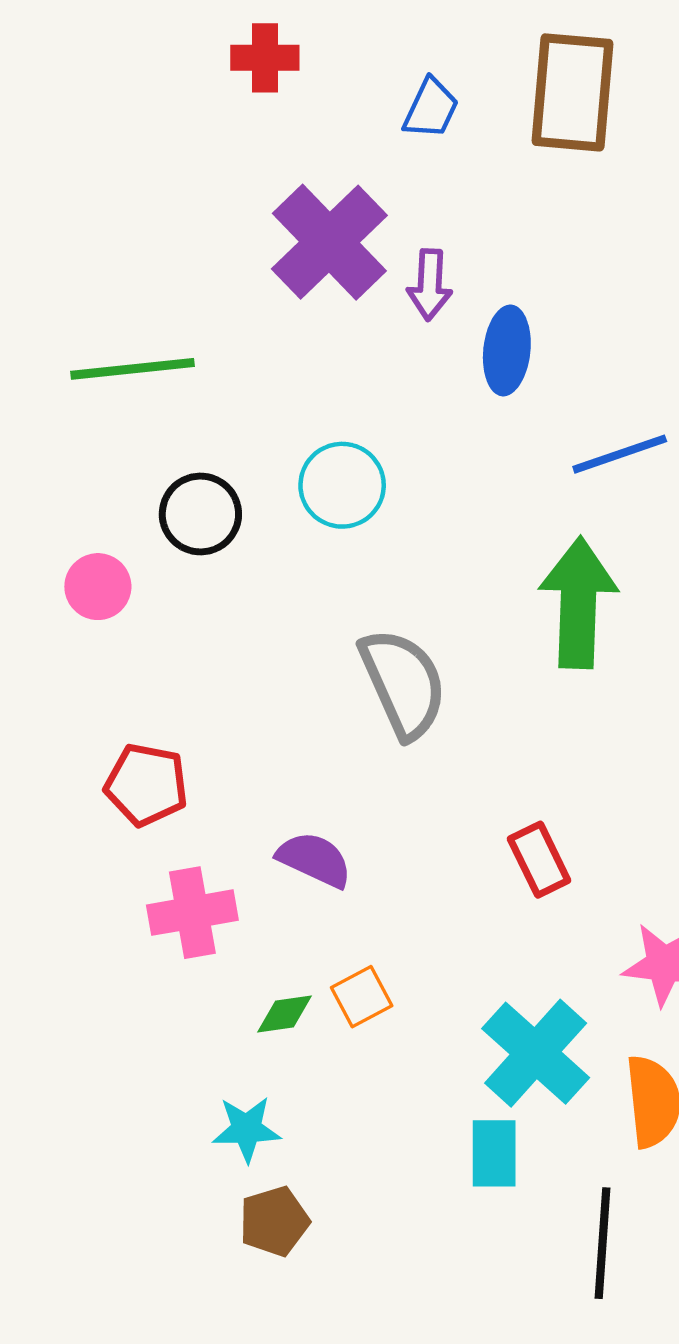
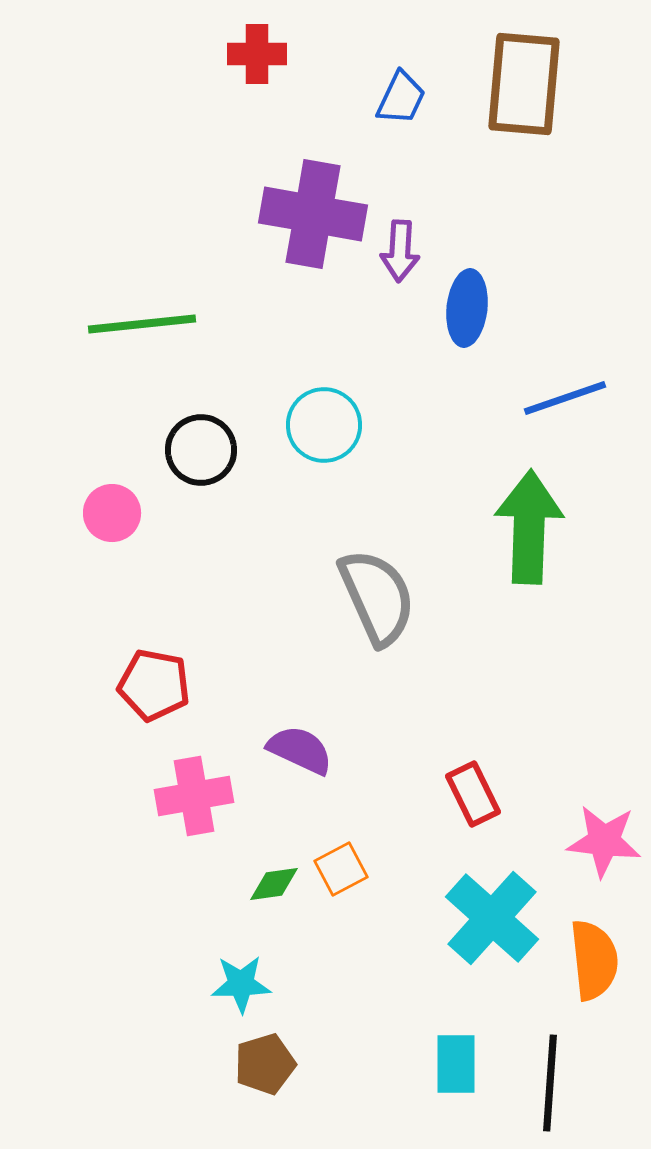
purple cross: (329, 242) -> (313, 214), turned -36
red rectangle: (539, 860) -> (473, 794), moved
cyan rectangle: (494, 1153) -> (456, 1064), moved

